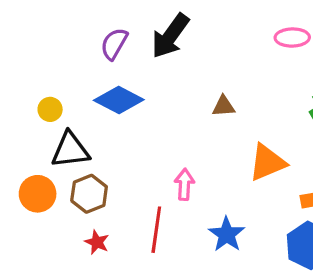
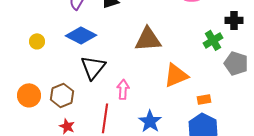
brown triangle: (223, 106) -> (148, 39), size x1.8
black triangle: (70, 150) -> (93, 67), moved, turned -44

